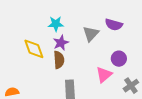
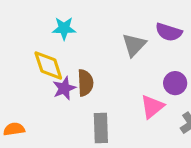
cyan star: (56, 24) -> (64, 28), moved
purple star: (61, 43) -> (64, 88), moved

